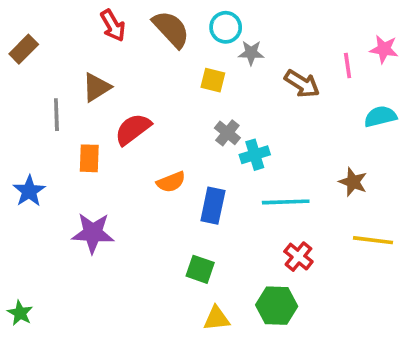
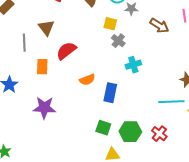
brown triangle: (96, 87) -> (46, 28), turned -36
gray cross: (227, 133) -> (118, 41), moved
cyan line: (286, 202) -> (171, 102), moved
red cross: (298, 257) -> (159, 134), moved
green hexagon: (277, 306) -> (130, 132), moved

